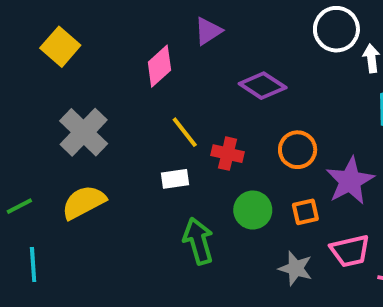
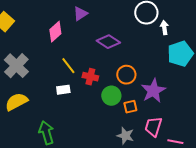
green circle: (253, 210) -> (111, 96), moved
green arrow: (198, 241) -> (46, 133), moved
pink trapezoid: (350, 251) -> (153, 127), turned 120

